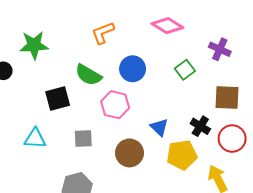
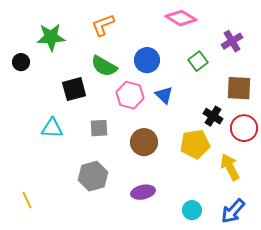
orange L-shape: (103, 33) -> (103, 25), moved
purple cross: (220, 49) -> (232, 41), turned 35
blue triangle: (159, 127) -> (164, 95), moved

